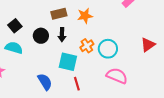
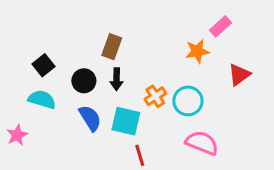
brown rectangle: (59, 14) -> (112, 47), turned -56
orange star: (85, 16) -> (197, 51), moved
red triangle: (148, 45) -> (239, 75), moved
blue semicircle: (45, 82) -> (90, 118), moved

